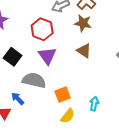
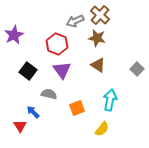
gray semicircle: (34, 80) -> (49, 94), size x0.7
cyan arrow: (94, 104) -> (110, 100), moved, size x1.5
yellow semicircle: (68, 116) -> (102, 129), moved

